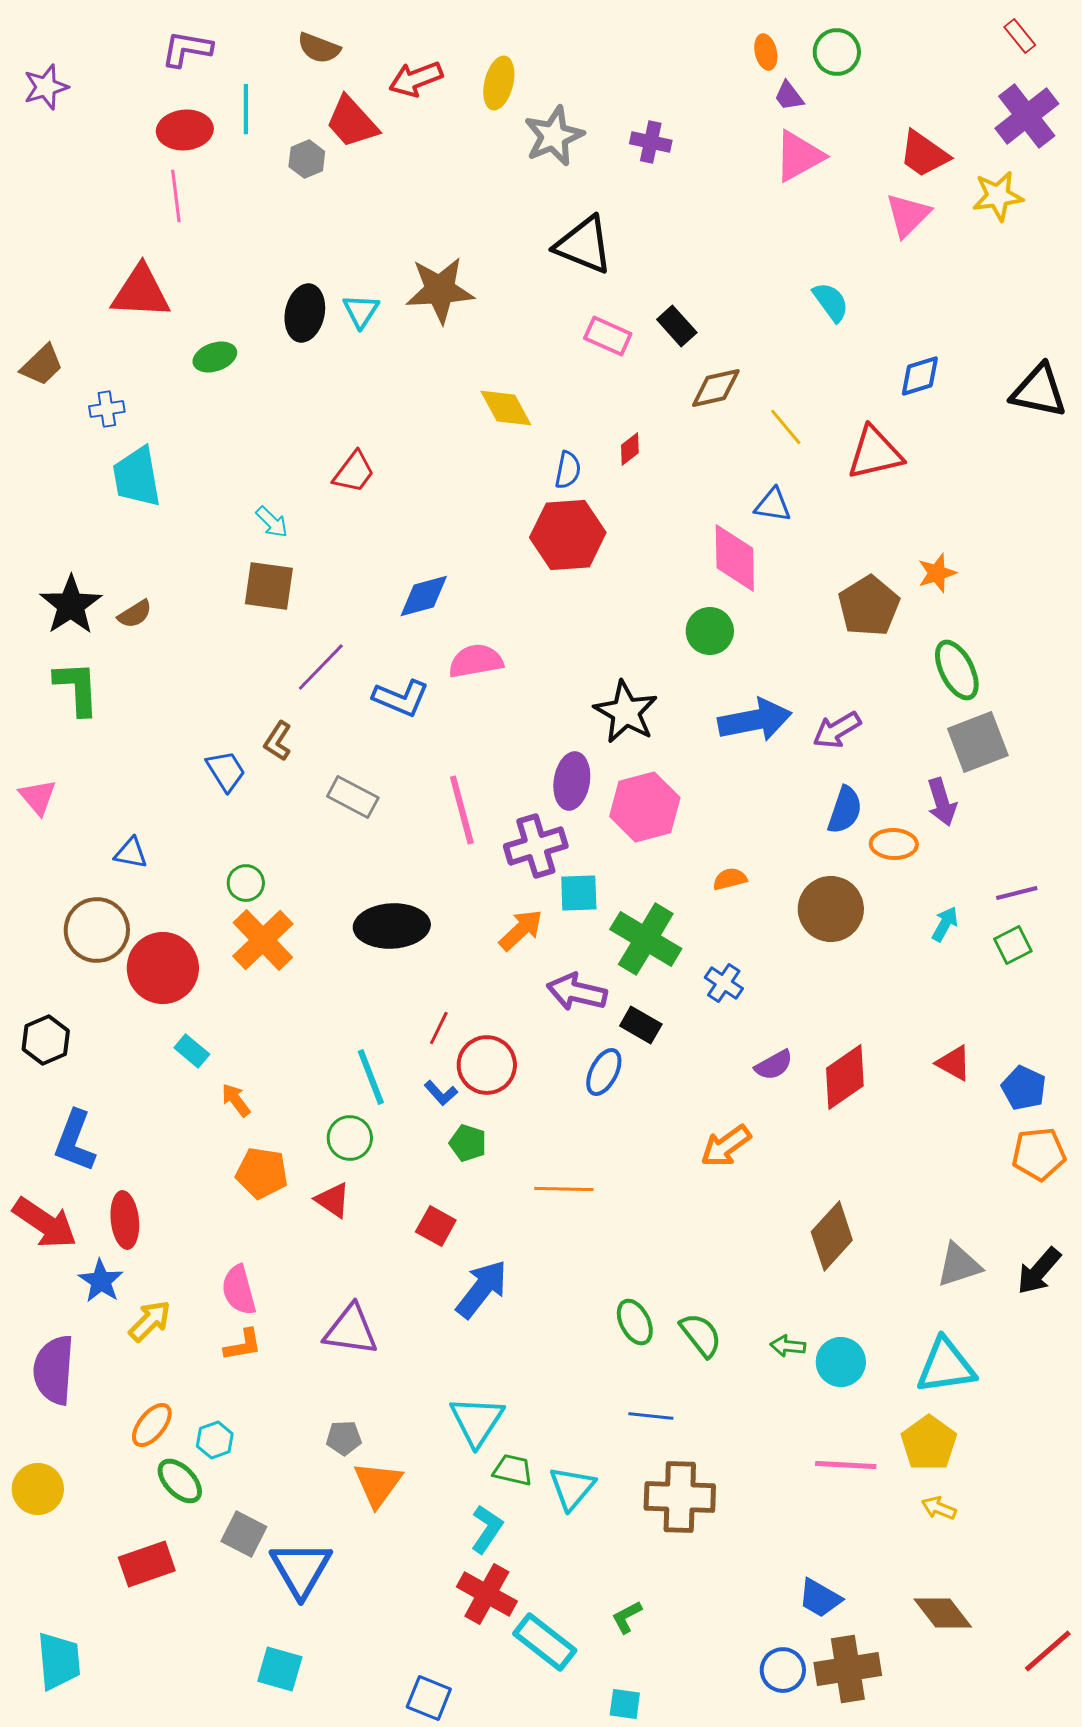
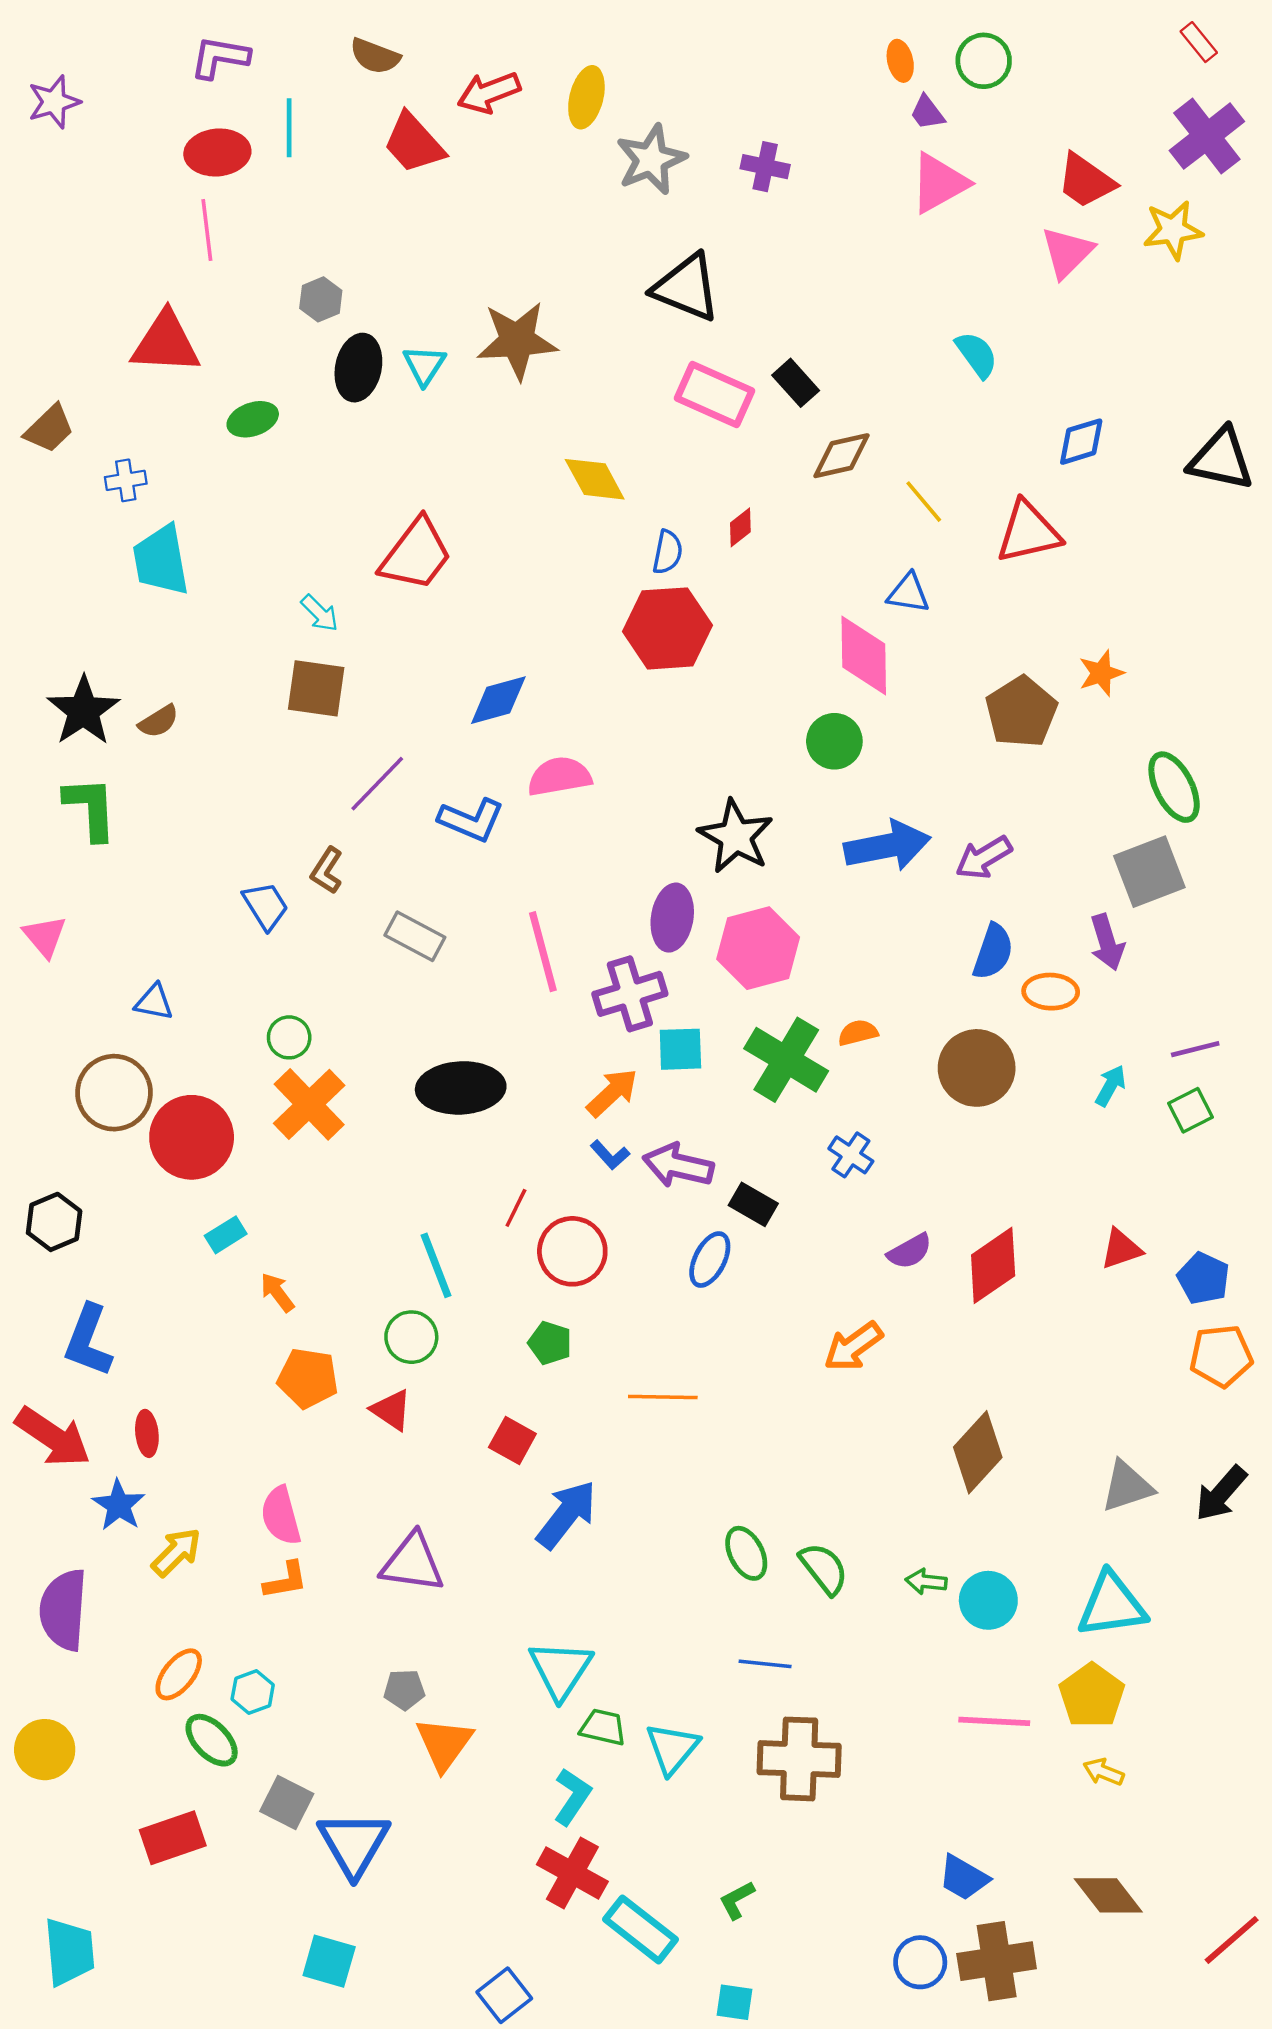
gray hexagon: (307, 159) -> (321, 299), moved
pink rectangle: (608, 336) -> (715, 395), size x1.4
red trapezoid: (354, 472) -> (416, 554), size x1.5
green ellipse: (957, 670) -> (1174, 787), moved
green cross: (646, 939) -> (786, 1060), moved
cyan rectangle: (192, 1051) -> (226, 1235), turned -72
red triangle: (954, 1063) -> (1121, 1249), turned -48
blue L-shape: (441, 1093) -> (610, 1155), moved
red ellipse: (125, 1220) -> (147, 1433), size x0.7
blue square: (429, 1698) -> (504, 1995), turned 30

